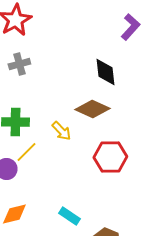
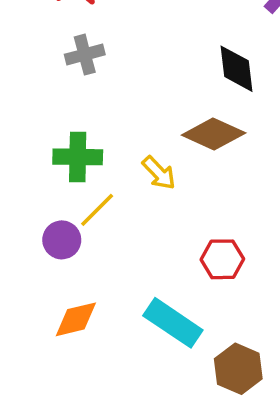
red hexagon: (110, 157) -> (222, 259), moved, size x0.7
cyan rectangle: (69, 216) -> (173, 323), size x1.5

